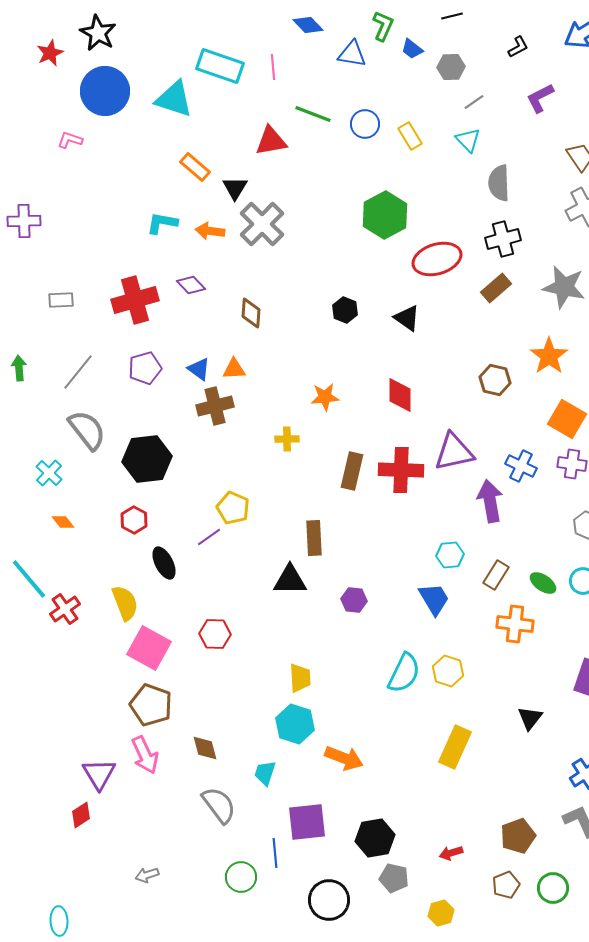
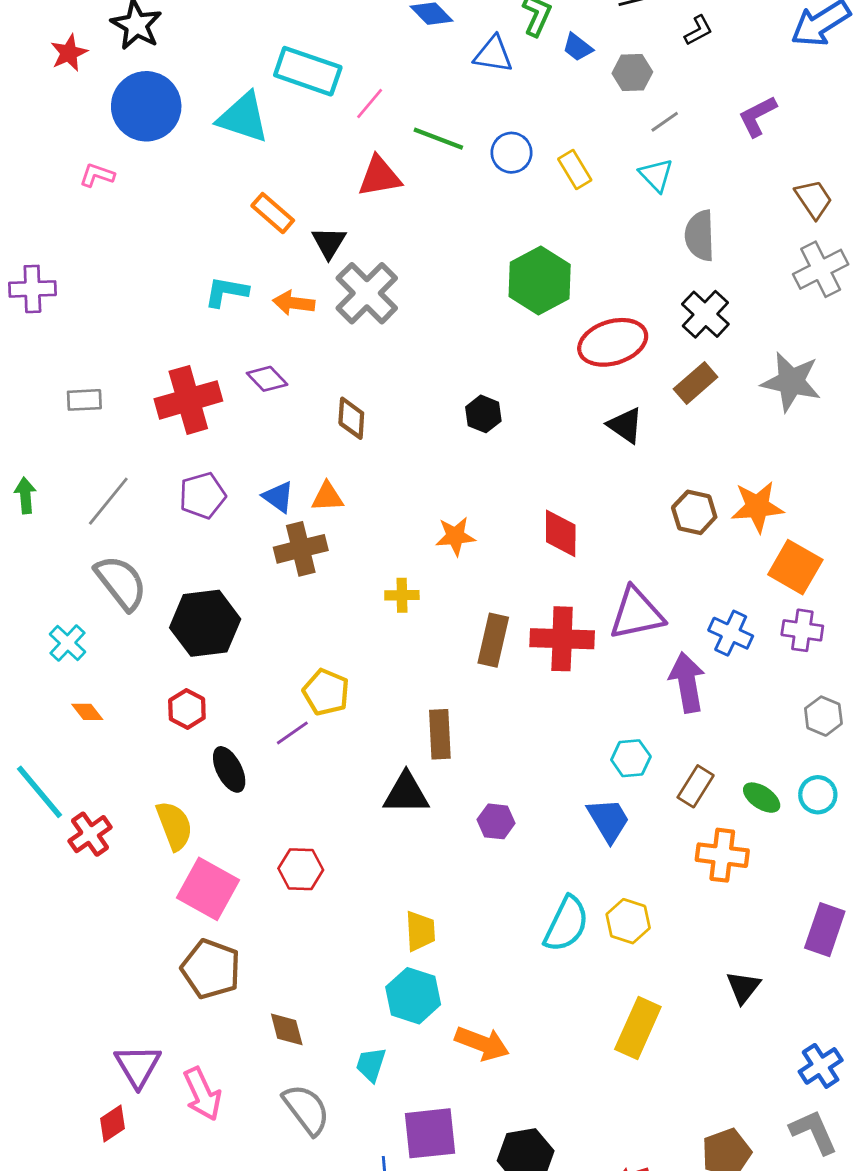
black L-shape: (518, 47) -> (698, 30), moved
pink line: (273, 67) -> (370, 103), moved, turned 45
black cross: (503, 239) -> (705, 314), turned -32
black triangle: (407, 318) -> (625, 425), moved
orange star: (549, 356) -> (757, 507), moved, turned 30
pink arrow: (145, 755) -> (202, 1094), moved

